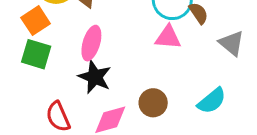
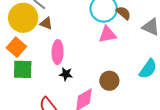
black star: (95, 77) -> (66, 74), size x0.6

